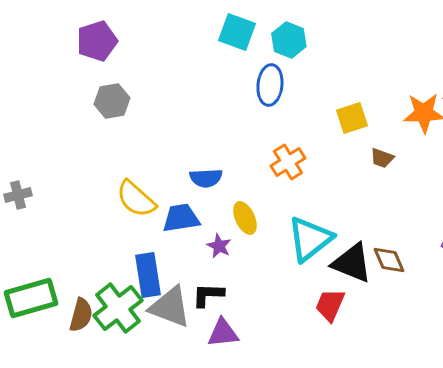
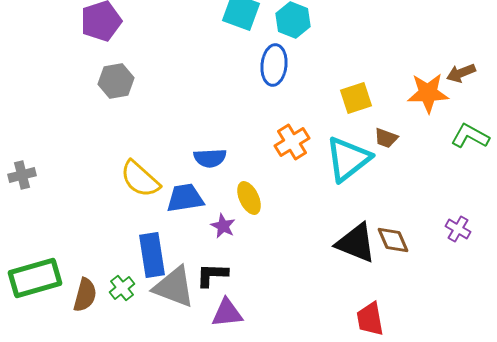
cyan triangle: (310, 239) -> (348, 159), moved
red trapezoid: (330, 305) -> (370, 319), moved, turned -33
green cross: (118, 308) -> (122, 288), size x0.5

